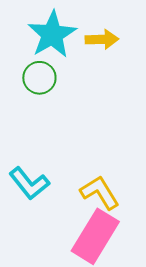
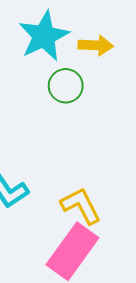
green circle: (39, 78) -> (66, 86), moved

